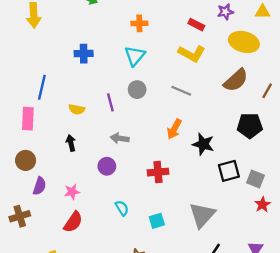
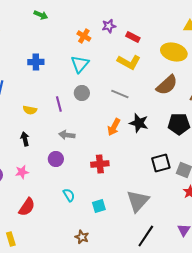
purple star: (225, 12) -> (109, 26), moved
orange cross: (139, 23) -> (84, 36), turned 32
black star: (203, 144) -> (139, 123), moved
pink star: (72, 192) -> (22, 172), moved

